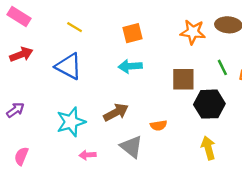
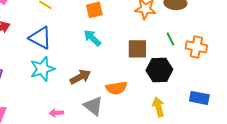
cyan arrow: (130, 66) -> (92, 38), turned 48
cyan star: (71, 122) -> (42, 69), moved
orange semicircle: (159, 125) -> (116, 88), size x1.5

